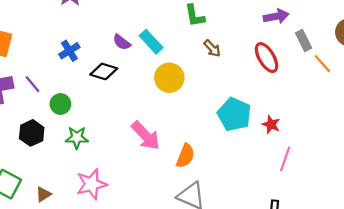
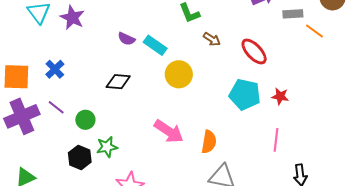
gray rectangle: (304, 41) -> (293, 14), turned -54
purple semicircle: (122, 42) -> (126, 39), moved
blue cross: (69, 51) -> (55, 69), moved
red ellipse: (267, 58) -> (254, 51), moved
black hexagon: (32, 133) -> (80, 157), moved
pink line: (285, 159) -> (276, 140), moved

